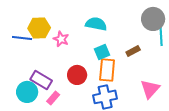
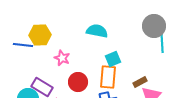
pink star: (61, 39) -> (62, 58), moved
brown rectangle: (133, 51) -> (140, 82), moved
cyan square: (102, 52) -> (113, 59), moved

